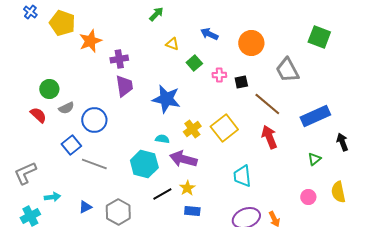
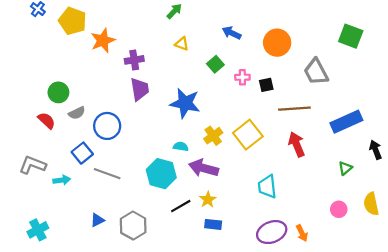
yellow triangle: (172, 44) -> (182, 44), moved
brown line: (267, 104) -> (294, 109), turned -44
gray L-shape: (25, 173) -> (32, 165), moved, turned 45
cyan arrow: (52, 197) -> (62, 180), moved

